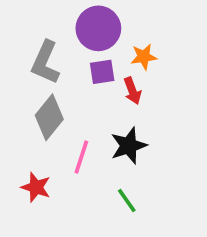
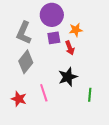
pink line: (81, 157) -> (44, 93), moved, turned -36
green line: (127, 200) -> (90, 95), moved, turned 40

